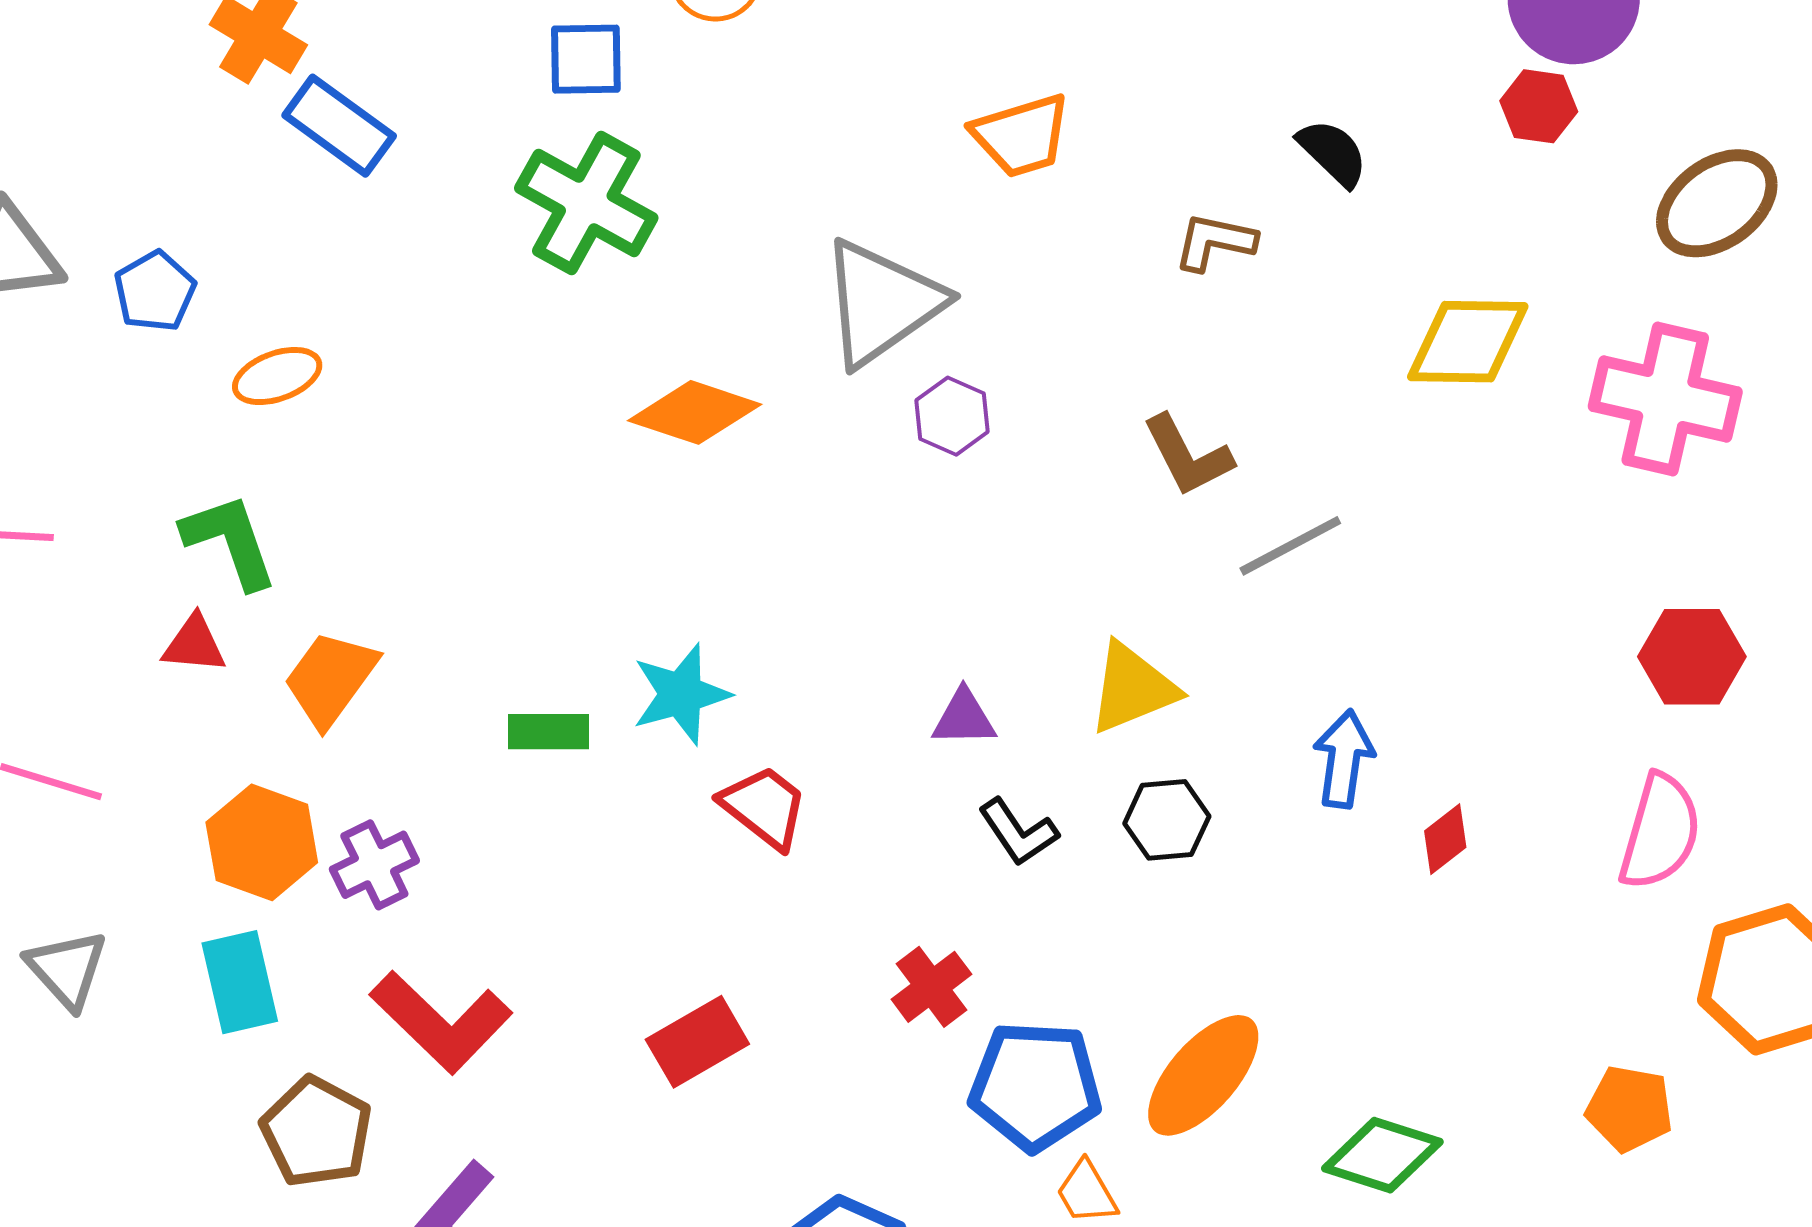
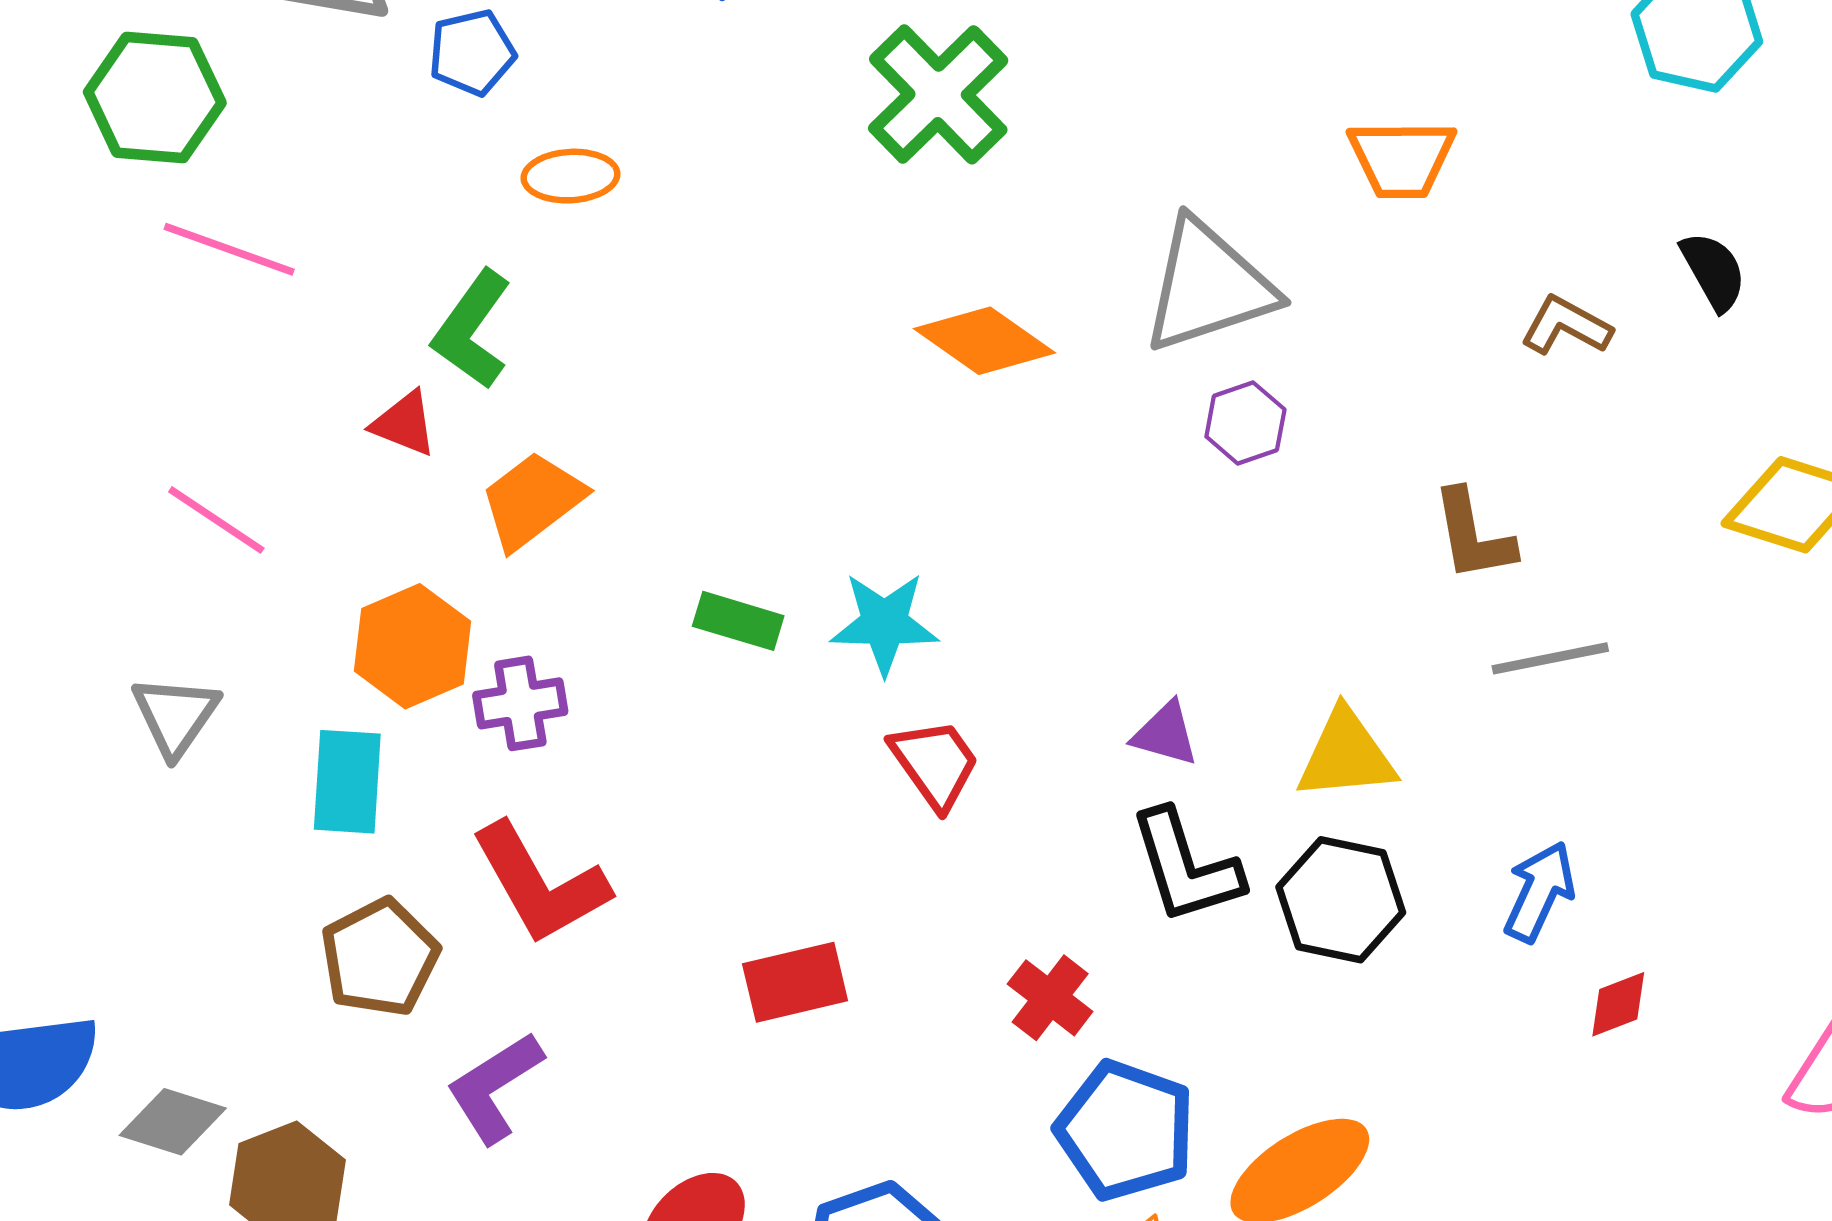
green L-shape: (230, 541) -> (472, 330), turned -142
black hexagon: (1167, 820) -> (1341, 900), size x1.4
black L-shape: (1018, 832) -> (1186, 867), size x1.5
red cross: (931, 987) -> (1050, 998), turned -32

